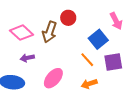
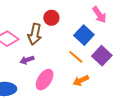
purple arrow: (27, 58) -> (27, 60), moved
purple square: (113, 62) -> (102, 56), turned -30

